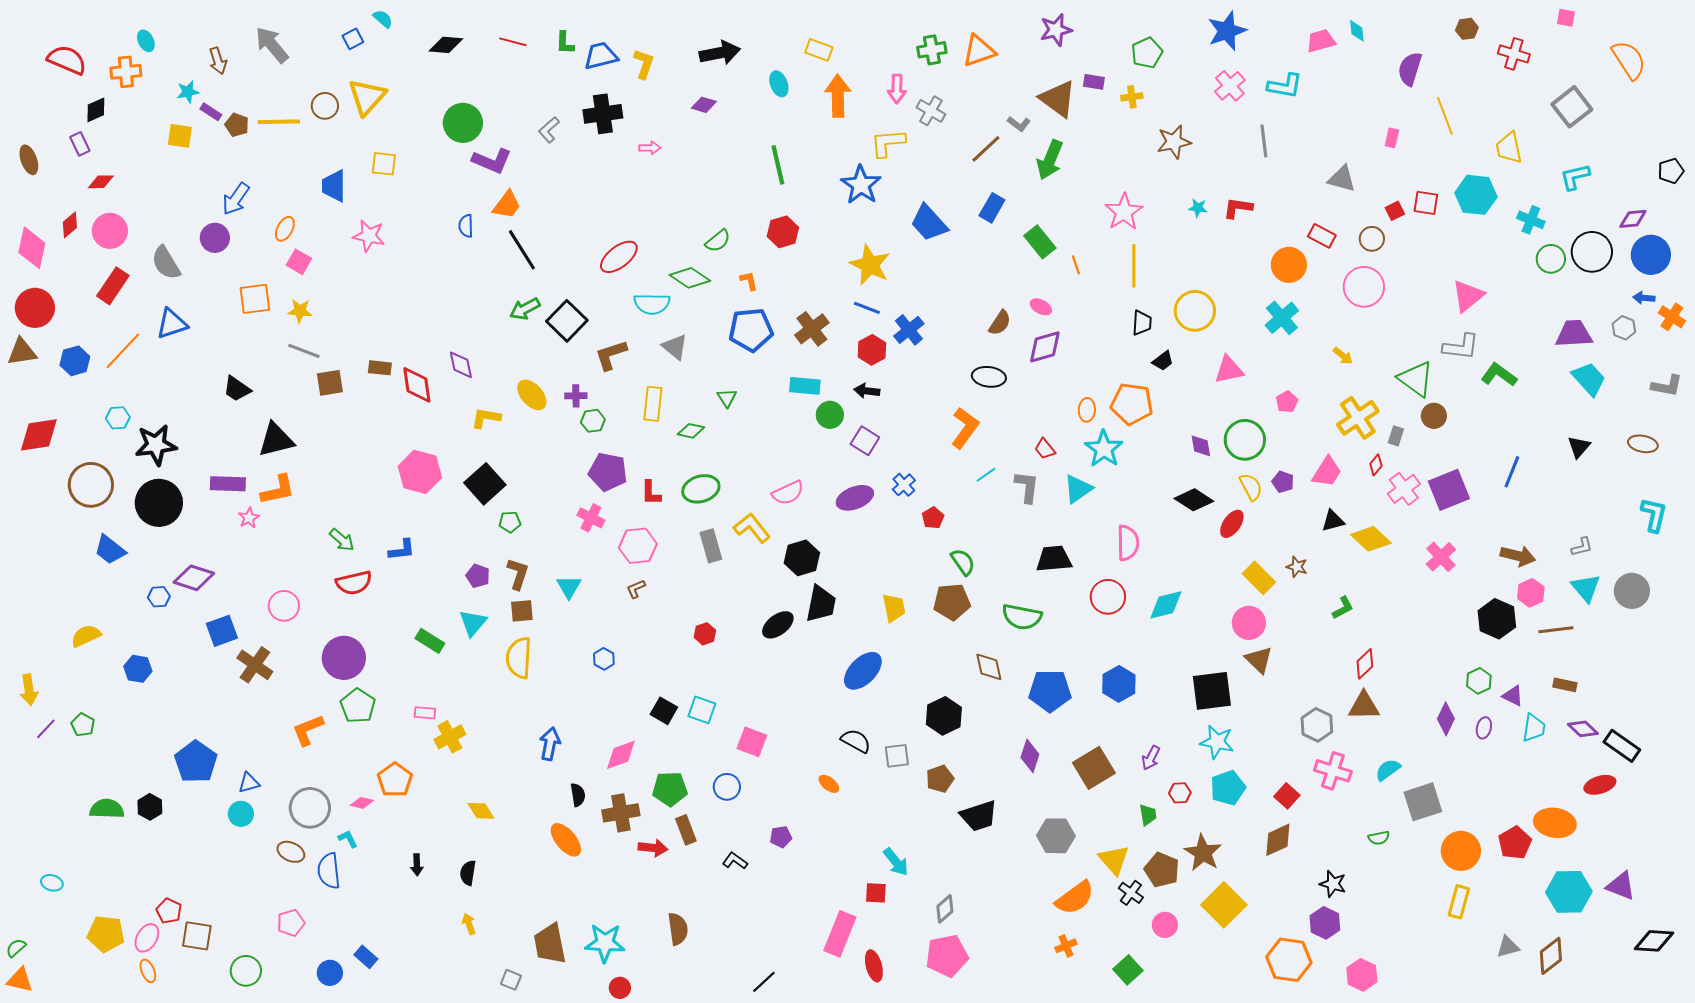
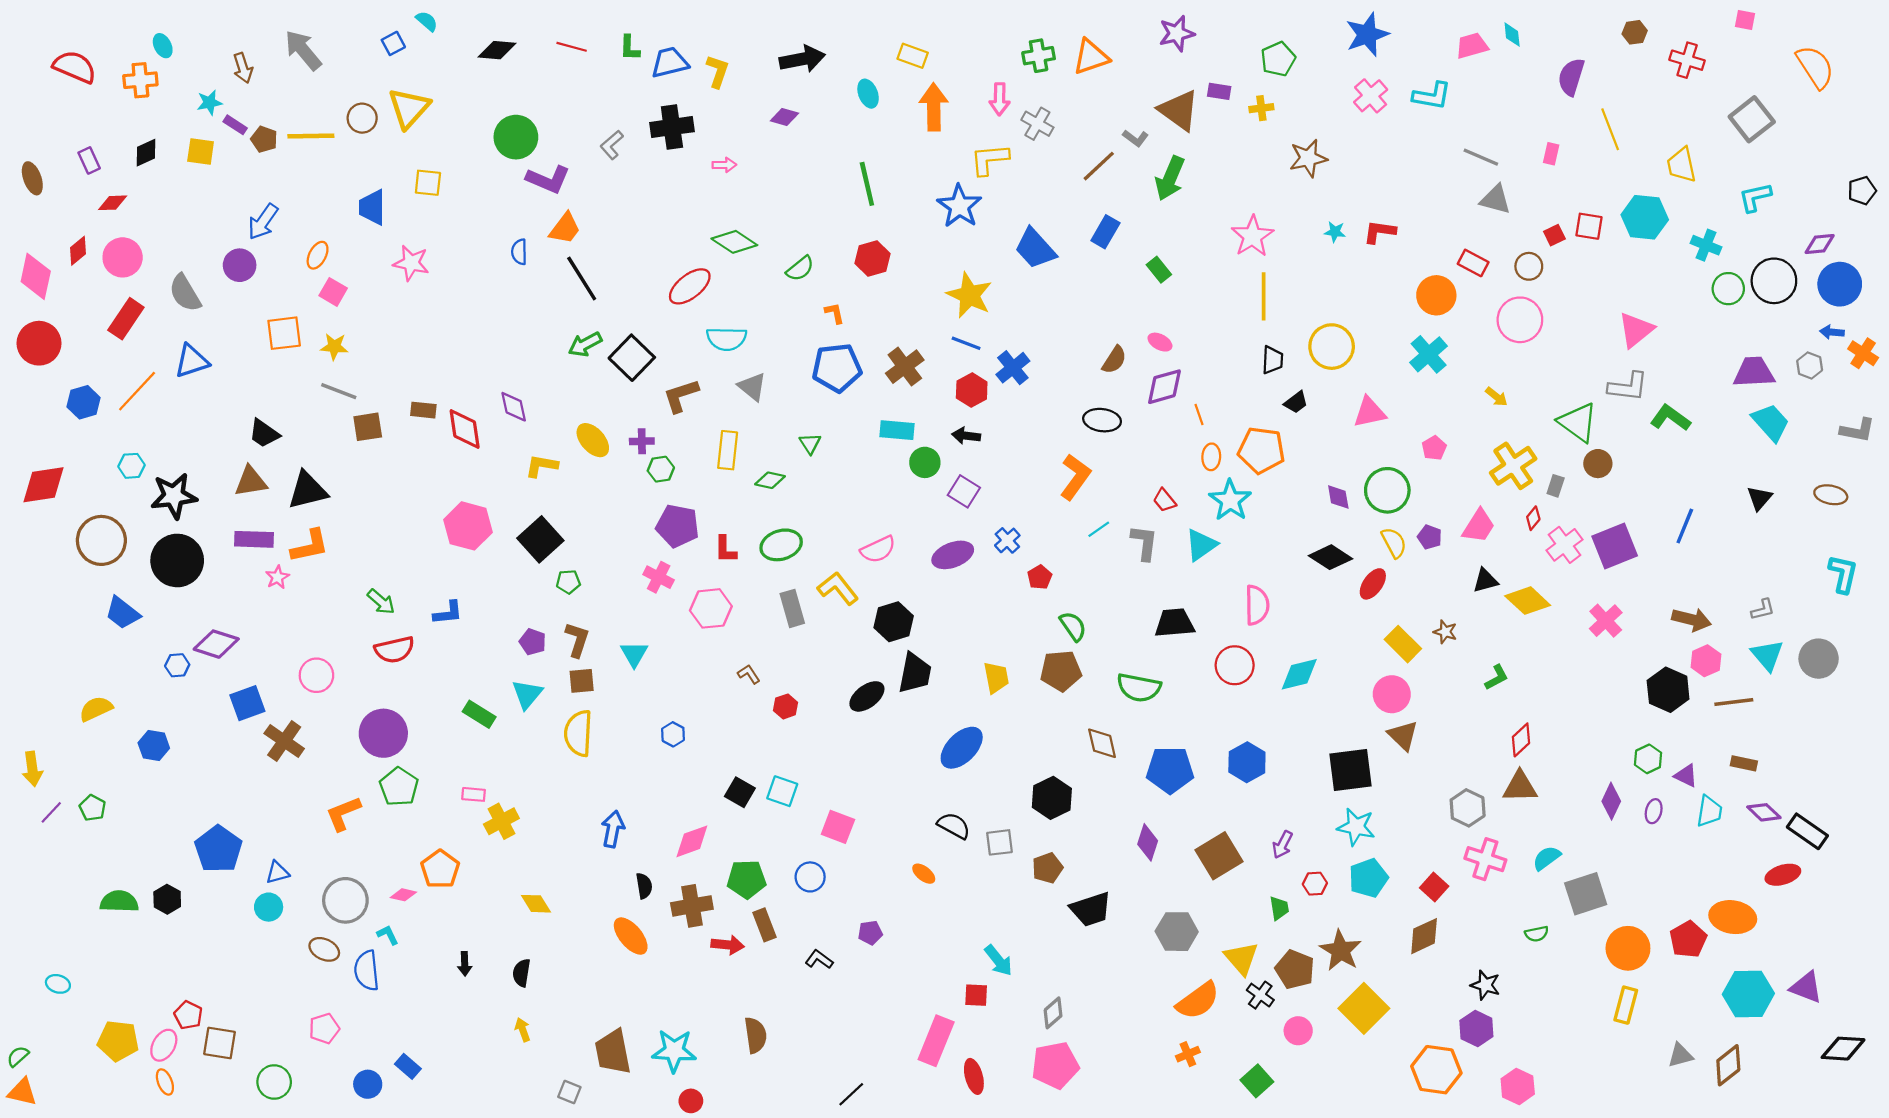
black diamond: (96, 110) -> (146, 153), moved
gray line: (1264, 141) -> (1481, 157), moved, turned -60
green rectangle: (1040, 242) -> (1159, 270), size x0.7
orange line: (1076, 265) -> (1199, 415), moved
green diamond: (690, 278) -> (734, 242), moved
brown triangle: (22, 352) -> (251, 481), moved
brown L-shape: (636, 589) -> (749, 674), moved, turned 80

